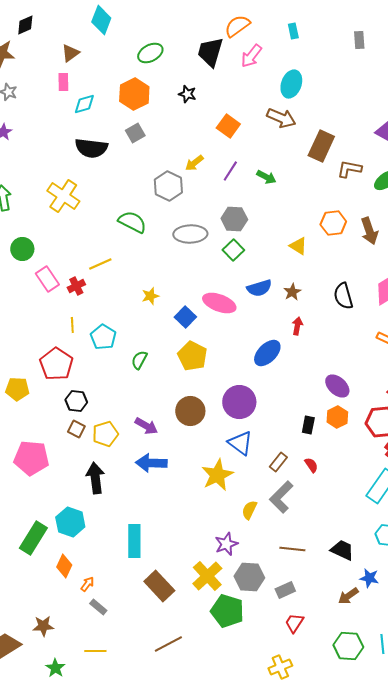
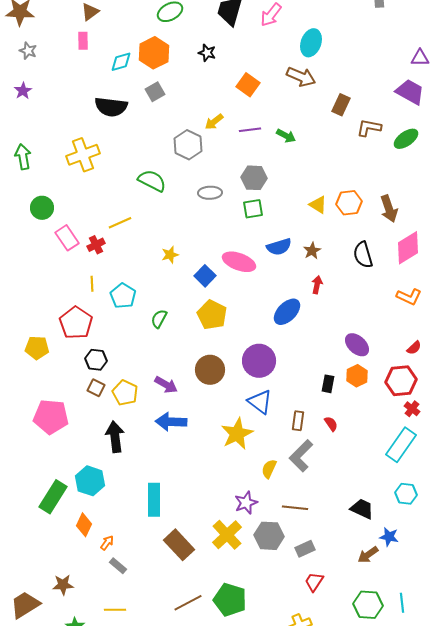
cyan diamond: (84, 104) -> (121, 62), moved
brown rectangle: (321, 146) -> (341, 105), size x0.7
purple line: (230, 171) -> (250, 130), turned 50
yellow cross: (63, 196) -> (83, 155), turned 36
orange hexagon: (333, 223) -> (349, 203), moved
brown arrow: (369, 231) -> (389, 209), moved
gray ellipse: (190, 234) -> (210, 193), size x0.7
green square: (233, 250) -> (253, 209), turned 35
yellow pentagon: (105, 434) -> (125, 393), turned -30
brown rectangle: (278, 462) -> (298, 421), turned -30
brown line: (292, 549) -> (295, 508), moved
green pentagon: (227, 611) -> (230, 600), moved

